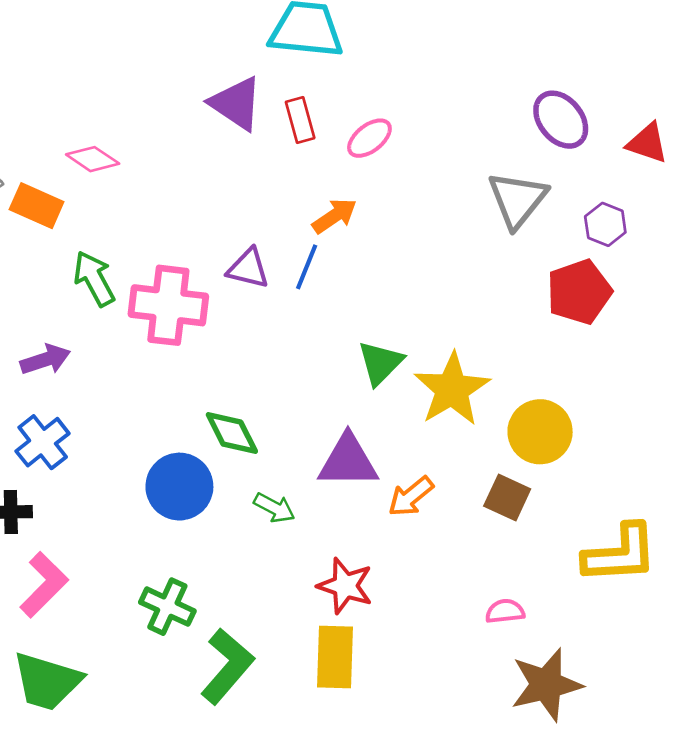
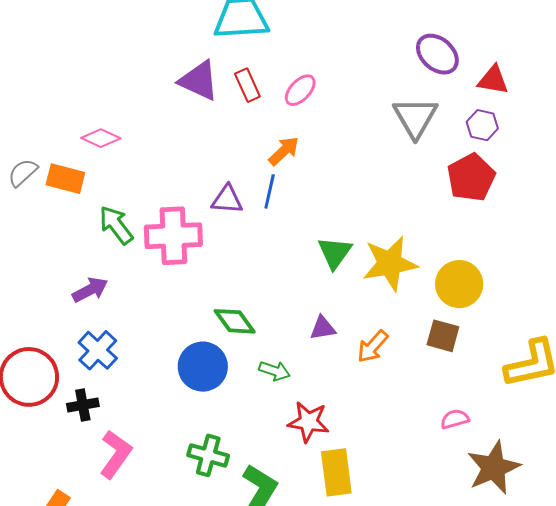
red triangle: (647, 143) -> (493, 80), moved
yellow star: (452, 389) -> (390, 263), turned 30
purple triangle: (348, 461) -> (323, 328), size x0.6
red star: (345, 586) -> (308, 422), moved

